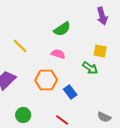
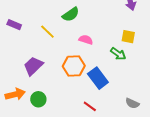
green semicircle: (62, 29) -> (71, 14), moved
blue rectangle: (70, 92) -> (98, 78), size x1.5
green circle: (23, 115) -> (38, 99), moved

